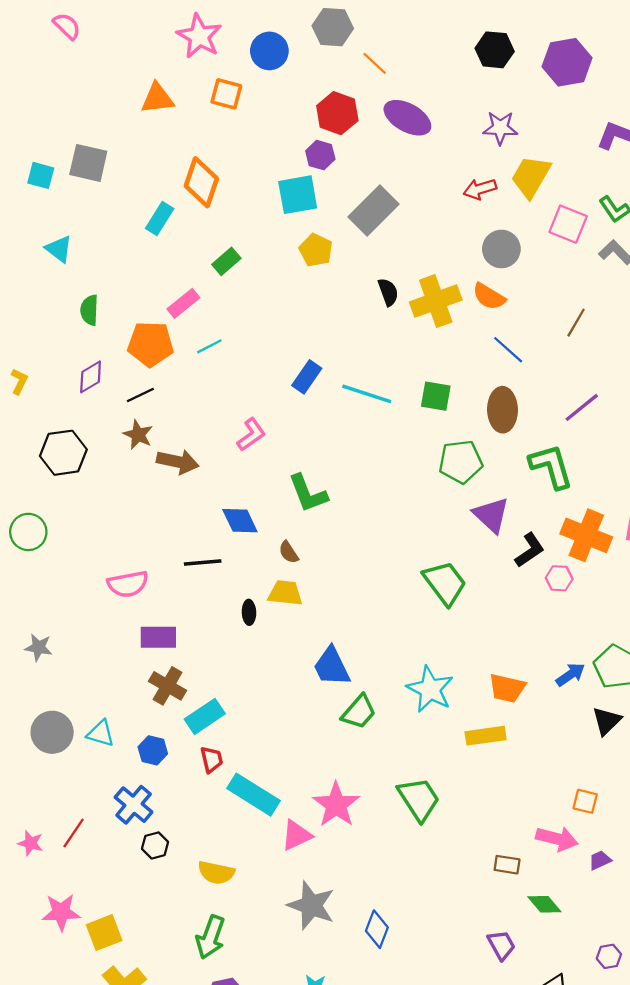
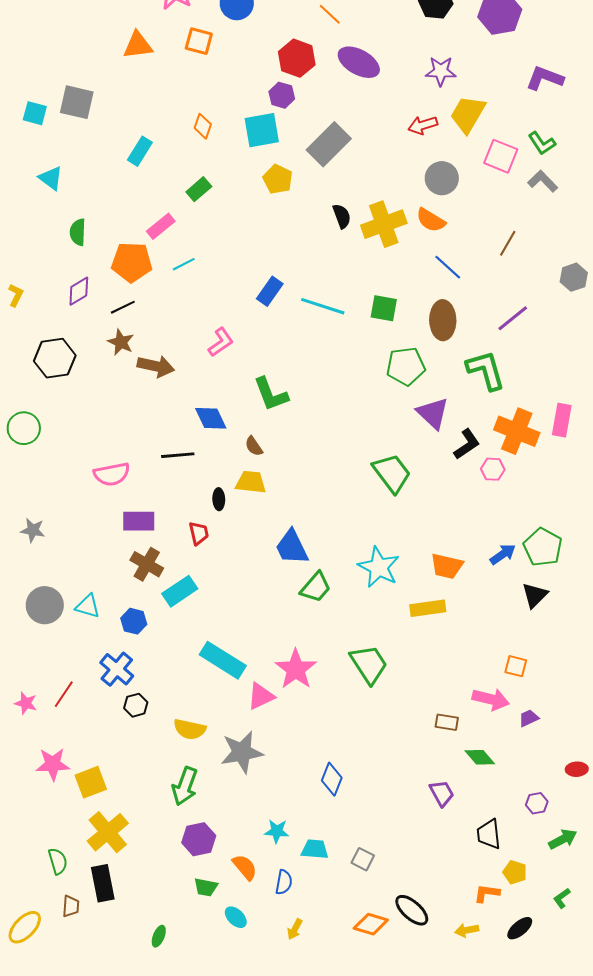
orange diamond: (201, 182) -> (203, 126), moved, size x0.6
red trapezoid: (212, 759) -> (199, 533), moved
gray star: (311, 905) -> (242, 752), moved, turned -30

